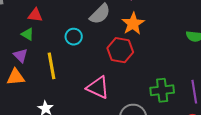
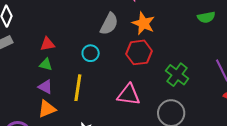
yellow line: (51, 66) -> (78, 88), turned 36
green cross: (162, 90) -> (177, 75), moved, turned -30

